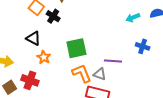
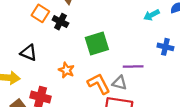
black triangle: (33, 38) -> (29, 53), moved
green square: (76, 48) -> (97, 43), moved
orange star: (44, 57) -> (66, 70), moved

